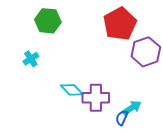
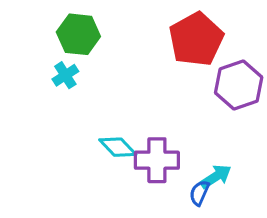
cyan cross: (31, 59) -> (65, 75), moved

